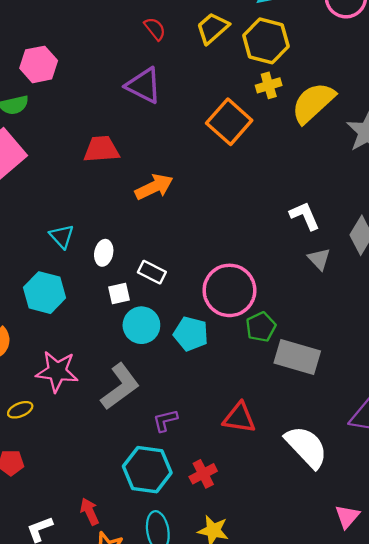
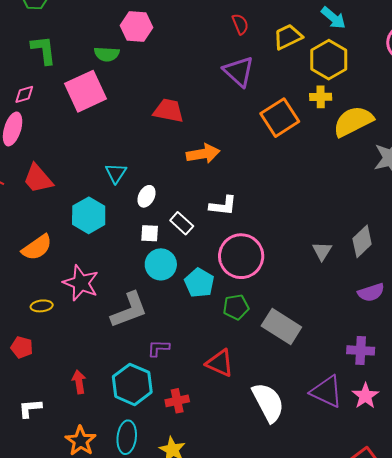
purple triangle: (144, 85) -> (239, 71), moved
white L-shape: (305, 216) -> (223, 206), moved, turned 104
green pentagon: (261, 327) -> (236, 307), moved
red arrow: (90, 512) -> (79, 382), moved

